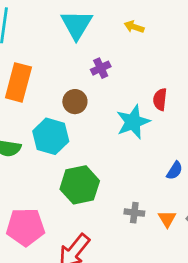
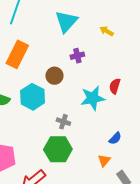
green hexagon: (80, 185) -> (58, 149), moved
gray cross: (134, 213) -> (63, 122), moved
orange triangle: (167, 219) -> (104, 160), moved

